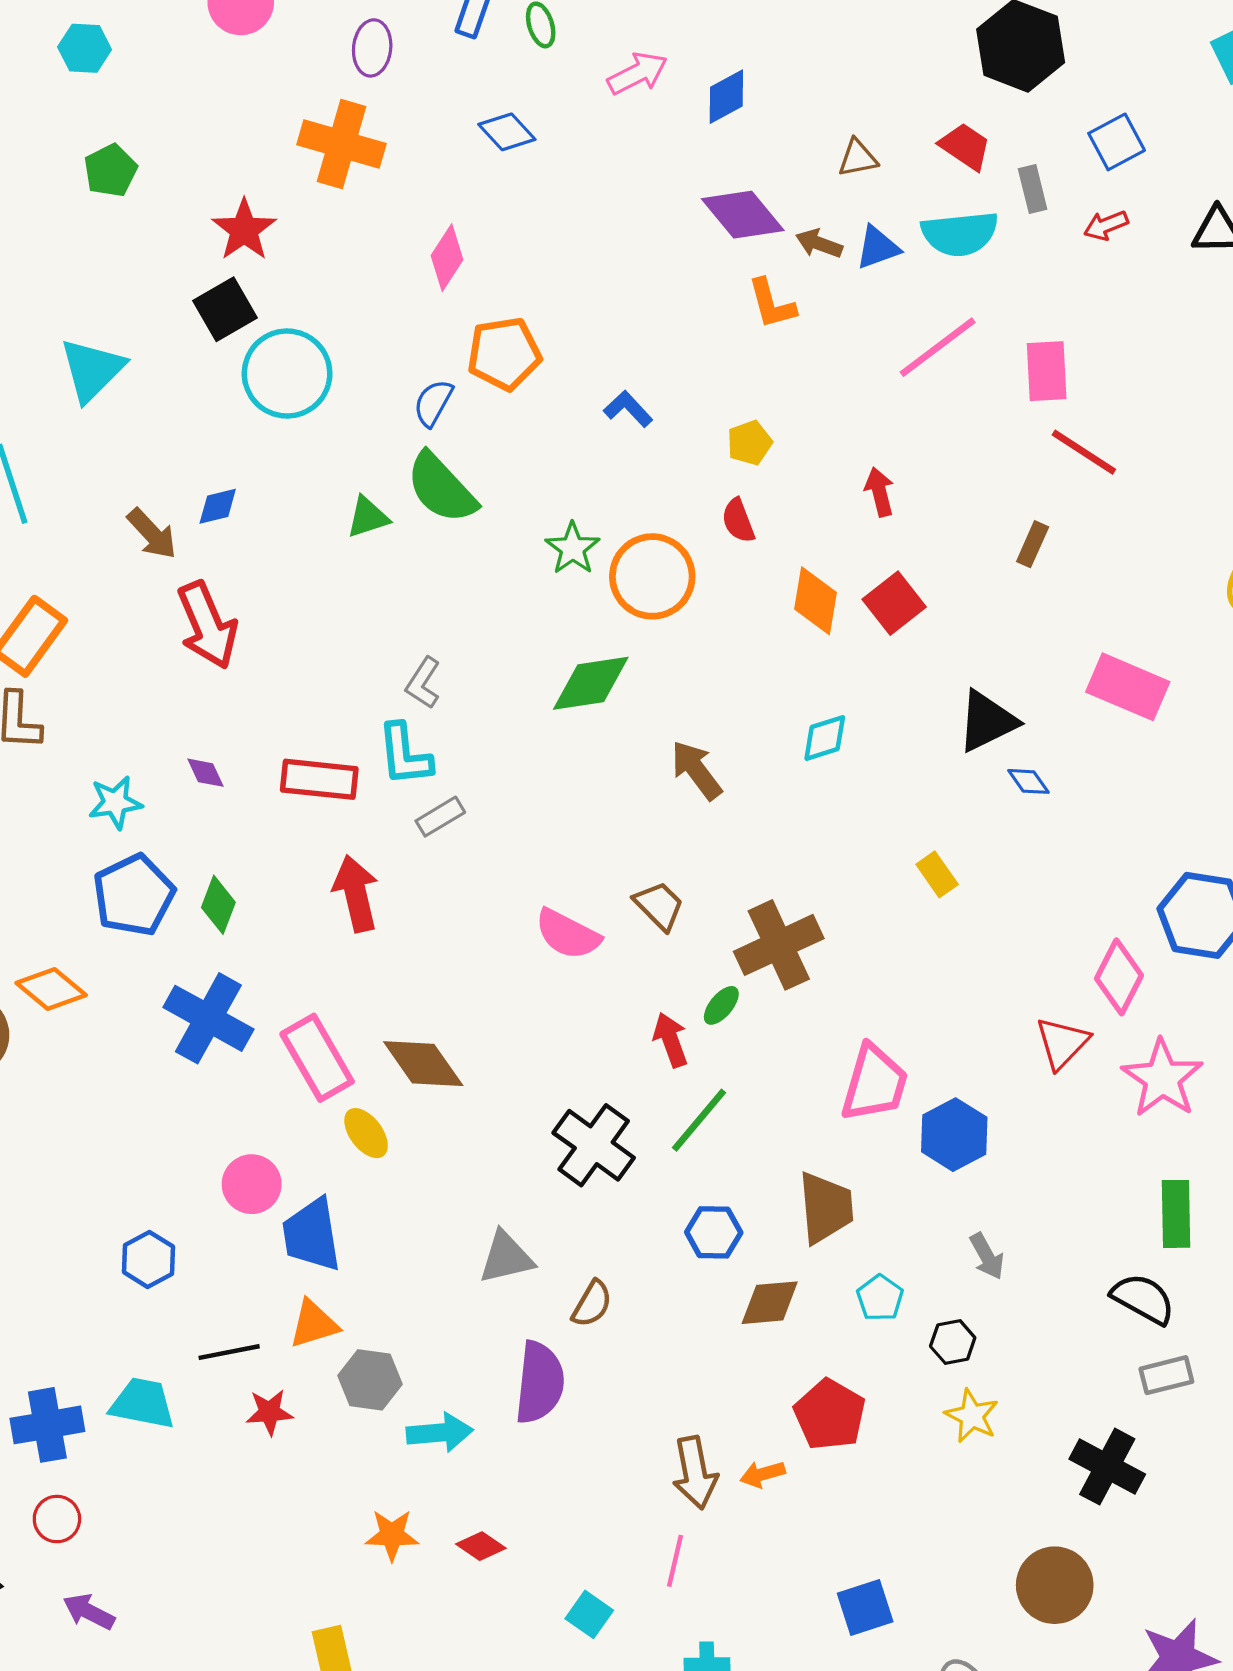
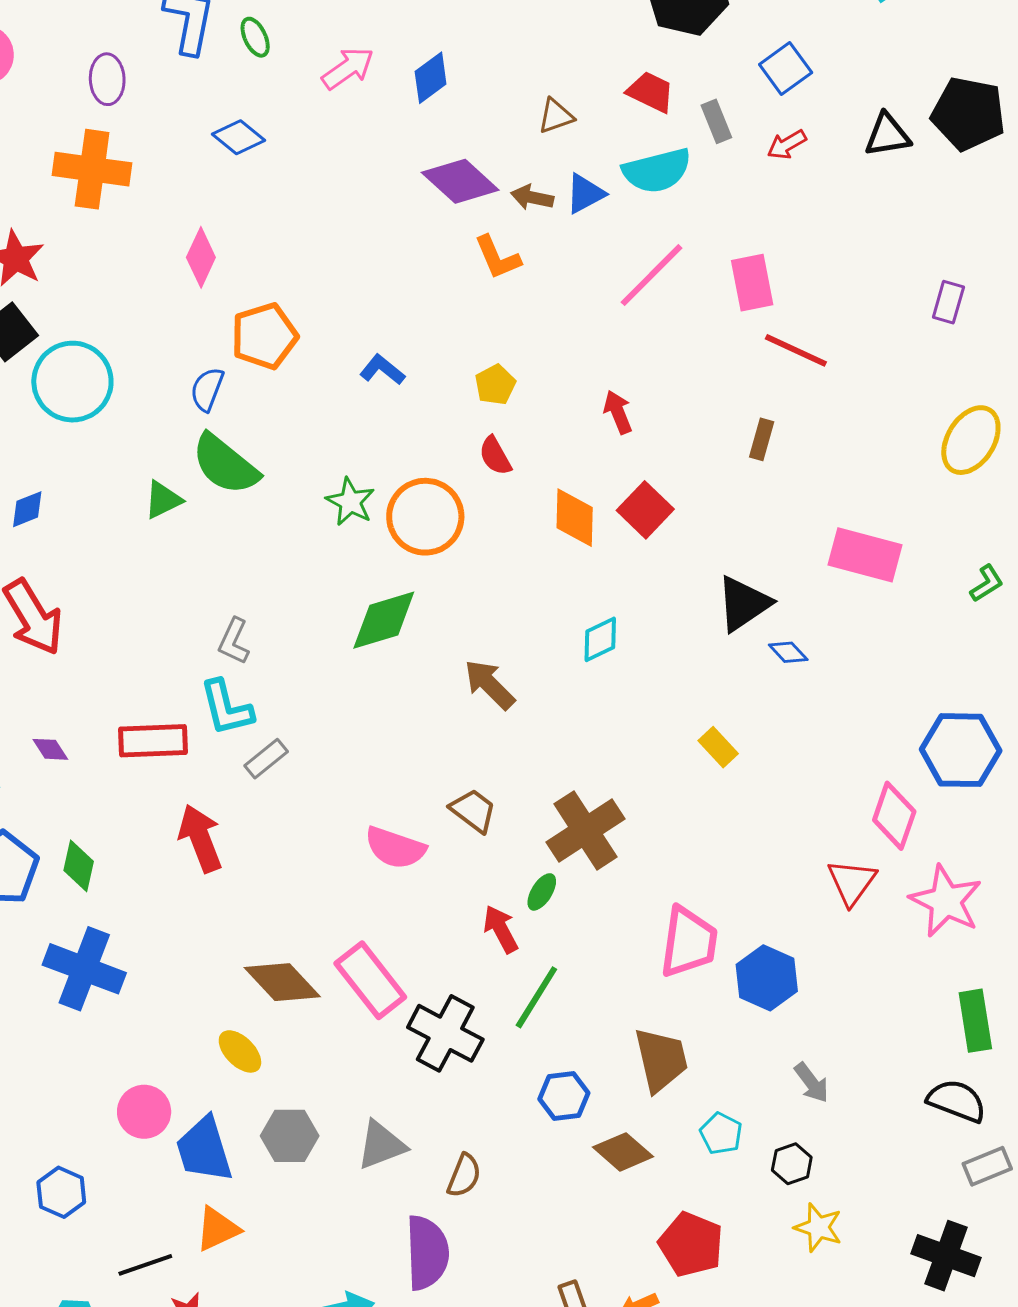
pink rectangle: (317, 1058) -> (370, 980), moved
brown diamond: (770, 1303) -> (623, 1152), turned 54
gray hexagon: (370, 1380) -> (290, 1136), moved

